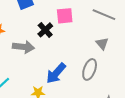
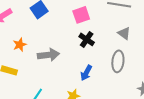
black cross: (45, 30) -> (87, 39), moved
blue arrow: (56, 73) -> (86, 73), size x0.7

